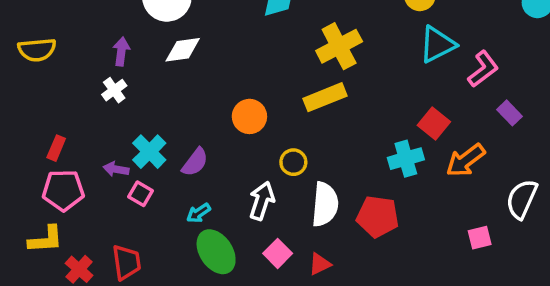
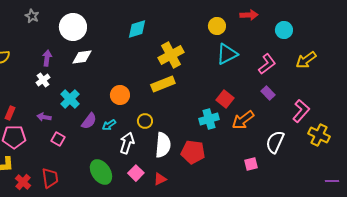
pink L-shape: (483, 69) -> (267, 64), moved
cyan cross: (149, 152) -> (70, 99), moved
purple arrow: (116, 169) -> (44, 117), moved
cyan arrow: (199, 213) -> (109, 125), moved

